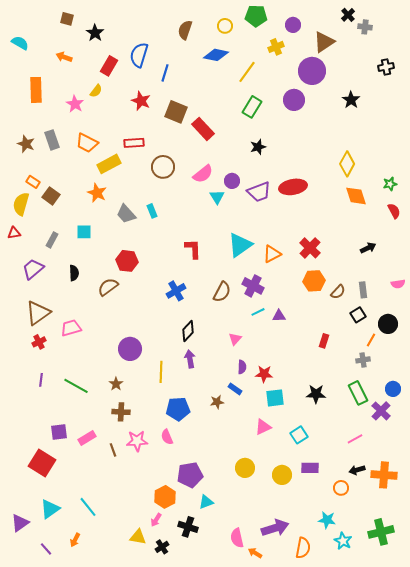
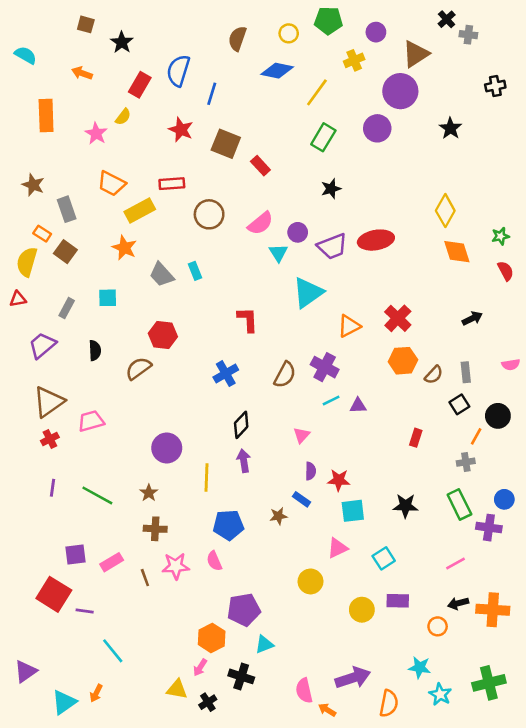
red rectangle: (203, 129) -> (260, 166), size x0.7
gray rectangle: (52, 140) -> (67, 209), moved
cyan triangle: (240, 245) -> (308, 293), moved
purple cross: (381, 411) -> (489, 528), turned -36
yellow circle: (245, 468) -> (310, 581), moved
cyan triangle: (50, 509) -> (64, 702), moved
purple line: (46, 549) -> (85, 611), moved, turned -40

